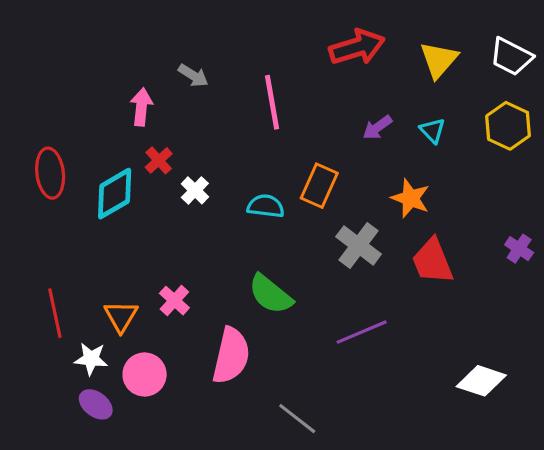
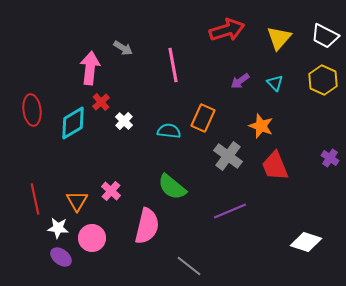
pink arrow: (141, 107) -> (90, 68), size x1.4

